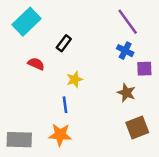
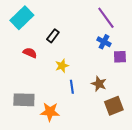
brown star: (126, 93) -> (99, 84), moved
blue line: (65, 105) -> (72, 87), moved
gray rectangle: (19, 140) -> (24, 100), moved

